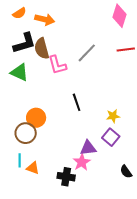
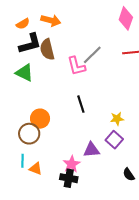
orange semicircle: (19, 13) -> (23, 24), moved
pink L-shape: (57, 65) -> (76, 66), moved
pink star: (82, 162) -> (72, 164), moved

